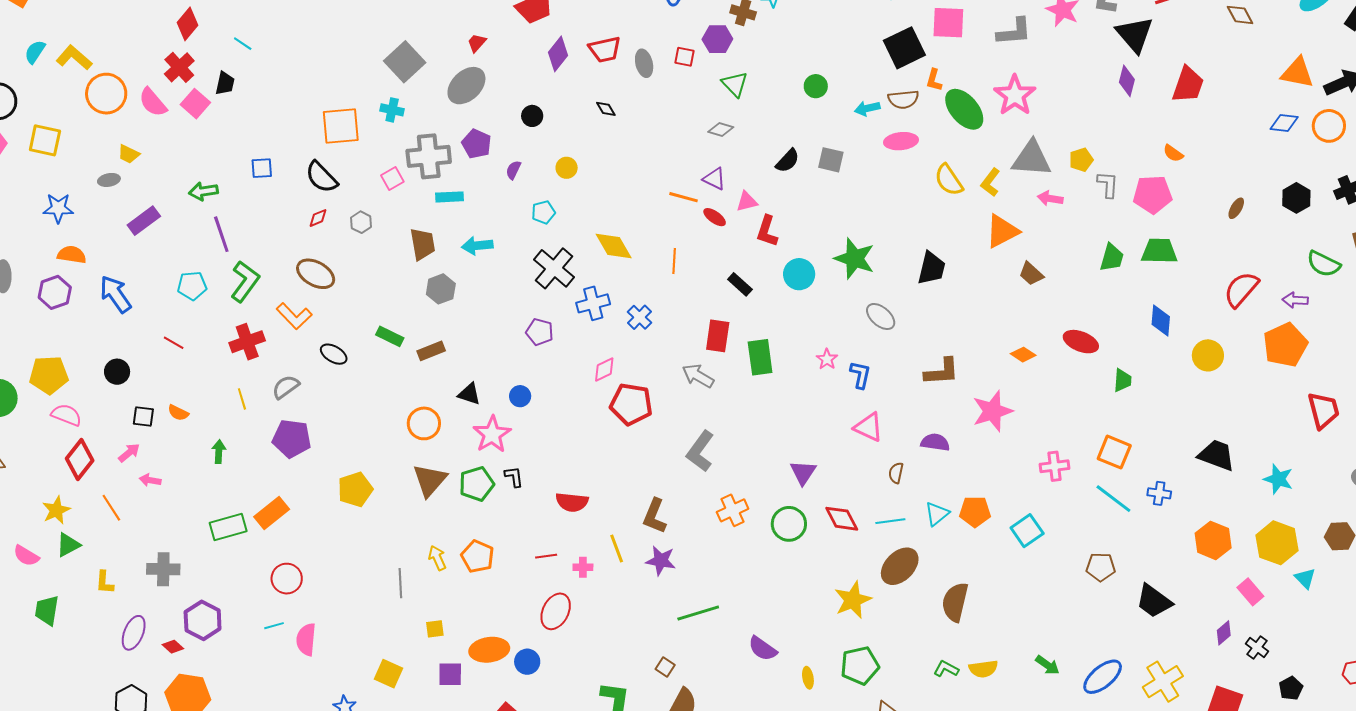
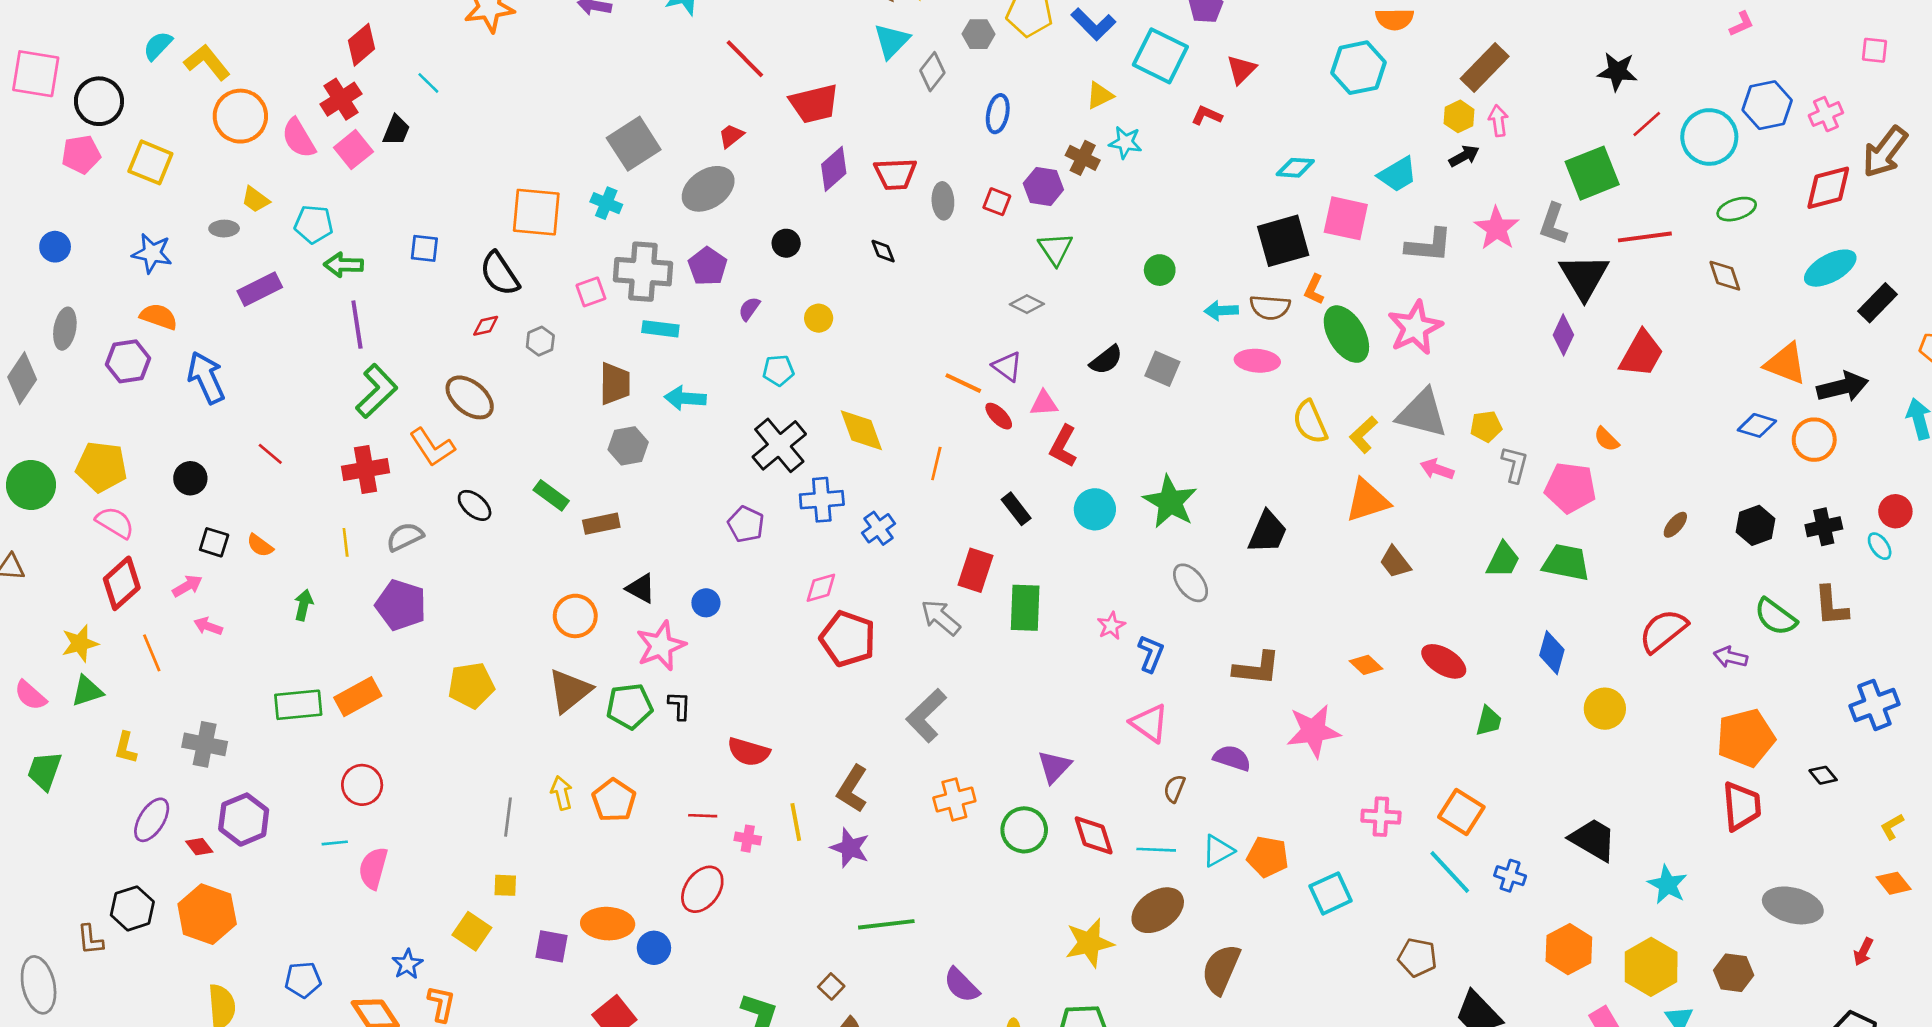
cyan pentagon: (192, 286) -> (314, 224), moved
orange pentagon: (1285, 345) -> (1746, 738), moved
yellow square: (435, 629) -> (505, 885), moved

